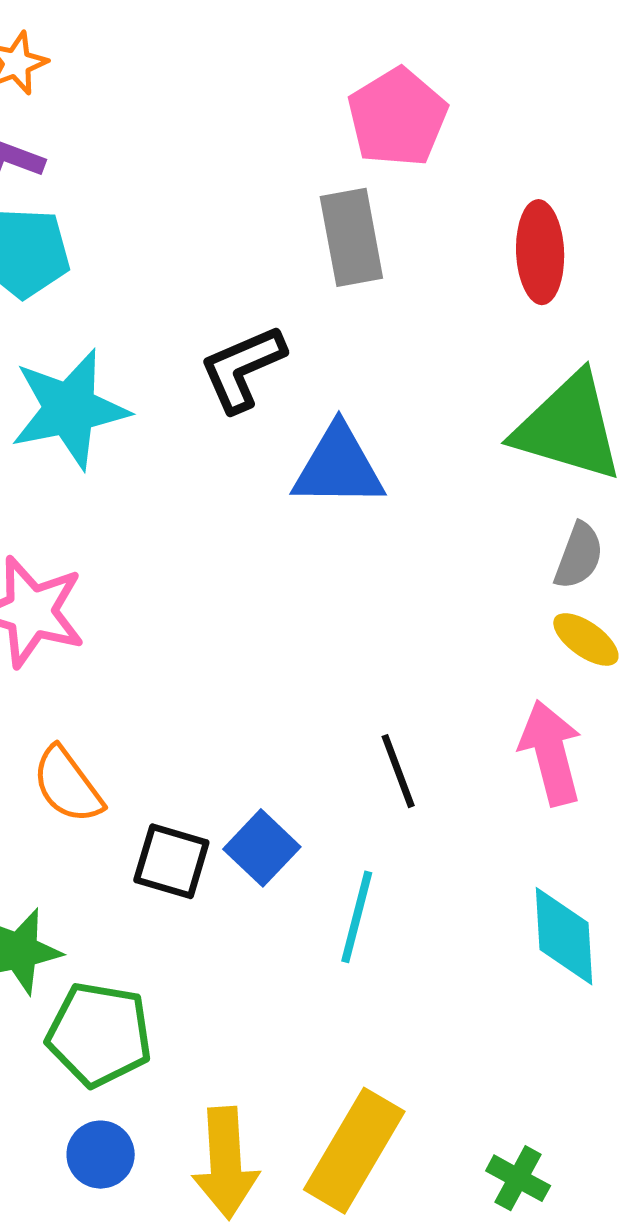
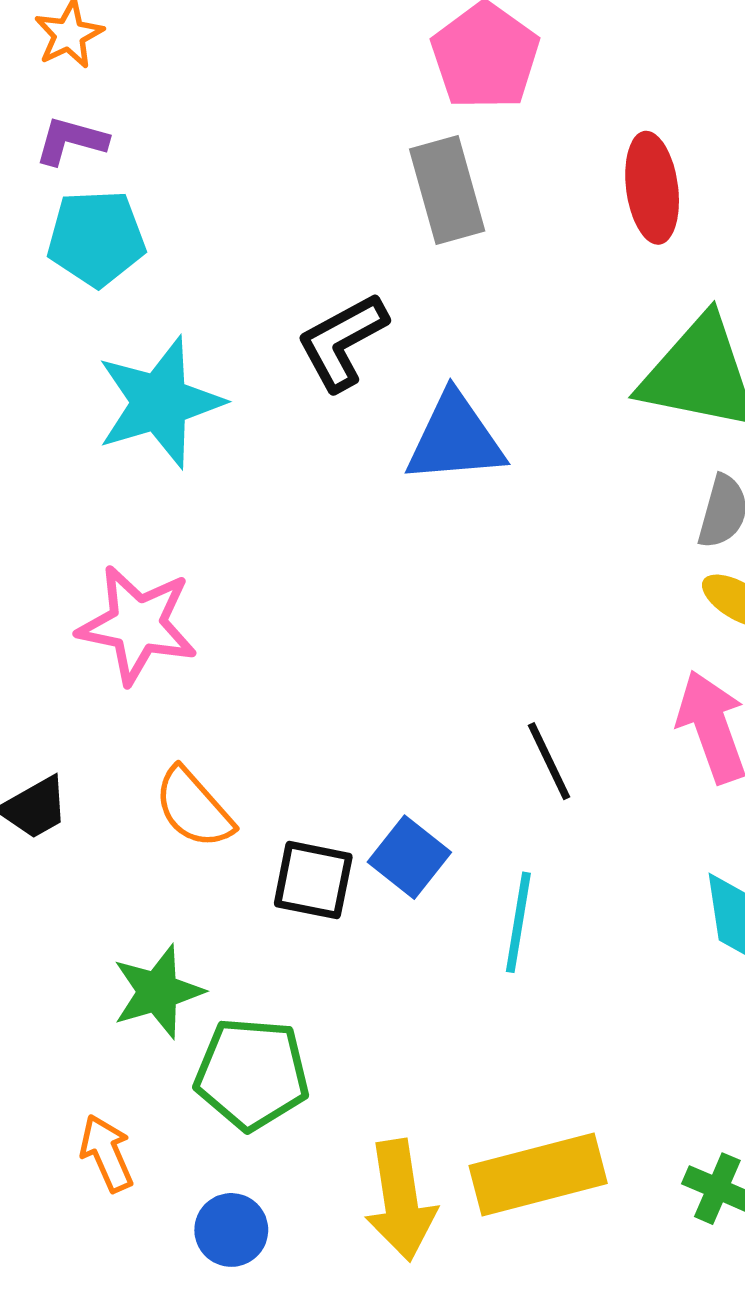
yellow rectangle: (354, 1151) -> (538, 1175), turned 50
blue circle: (101, 1155) -> (231, 1230), moved

